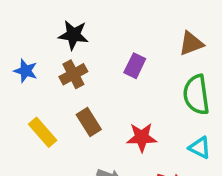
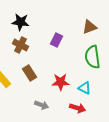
brown cross: (73, 74) -> (21, 45), turned -35
cyan triangle: (200, 148) -> (85, 88), moved

